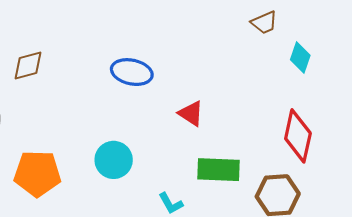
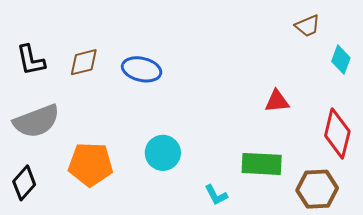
blue ellipse: (132, 72) -> (142, 69), moved
red triangle: (191, 113) -> (277, 101), moved, turned -40

